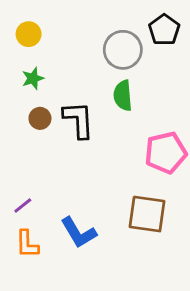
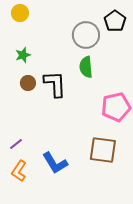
yellow circle: (29, 34) -> (20, 13), moved
orange L-shape: (27, 244) -> (19, 171), turned 35

